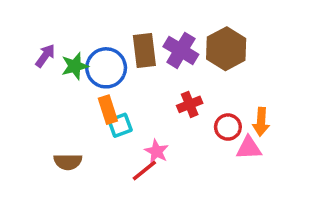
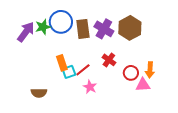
purple arrow: (45, 56) -> (26, 32), size x1.5
green star: (75, 66) -> (43, 27), moved
blue circle: (106, 68) -> (61, 22), moved
red cross: (190, 104) -> (109, 60), turned -32
red line: (144, 171) -> (83, 70), moved

